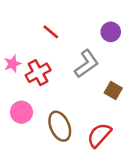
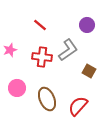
red cross: (38, 73) -> (42, 57), moved, turned 36

